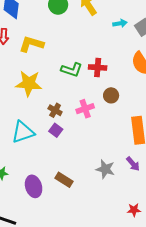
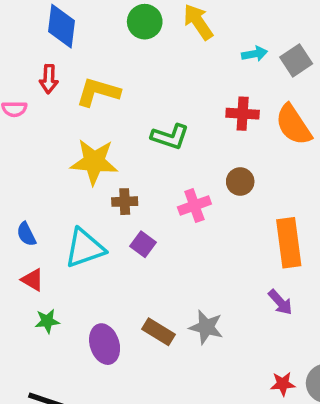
red cross: (98, 67) -> (243, 114), moved
brown cross: (55, 110) -> (125, 202), moved, turned -32
gray star: (105, 169) -> (206, 327), moved

